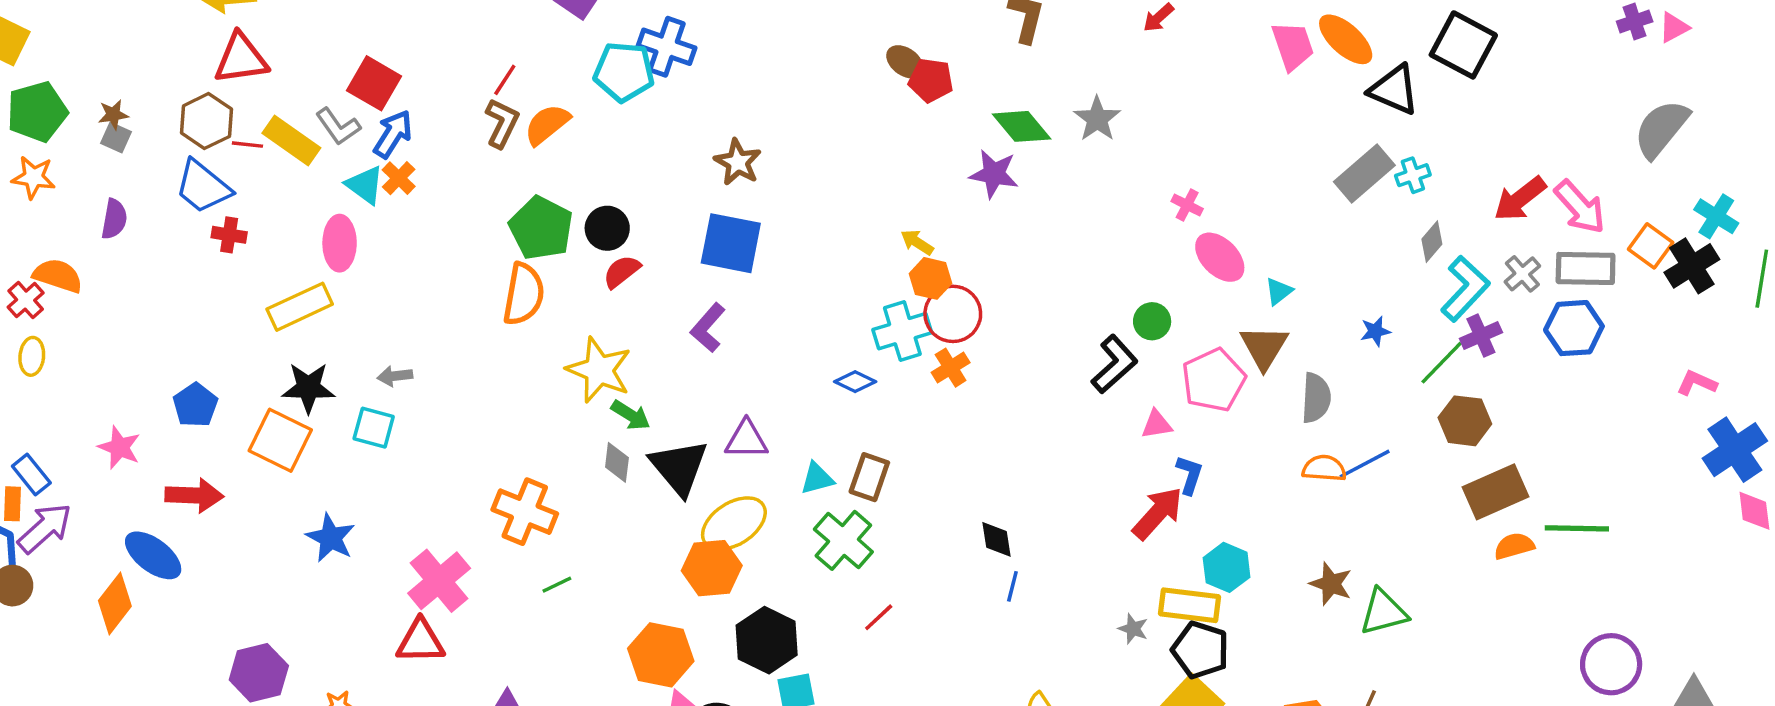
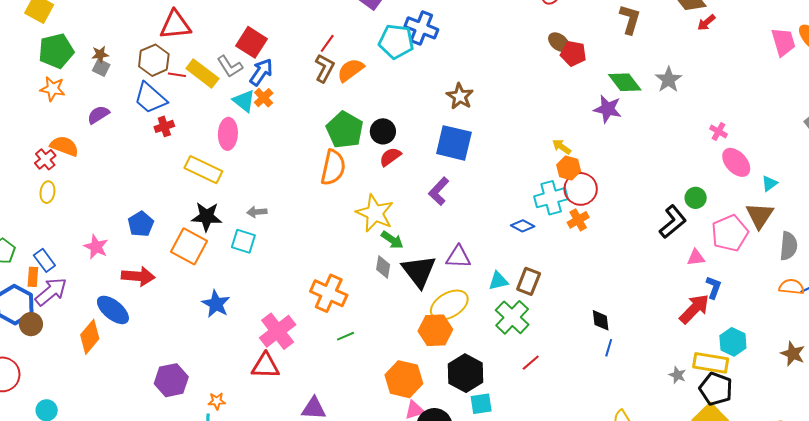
purple semicircle: (114, 219) -> (98, 115), turned -135
red cross: (229, 235) -> (164, 126), turned -30
yellow rectangle: (300, 307) -> (203, 170), turned 48

